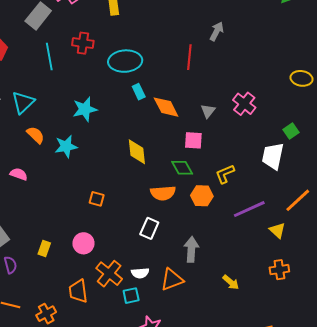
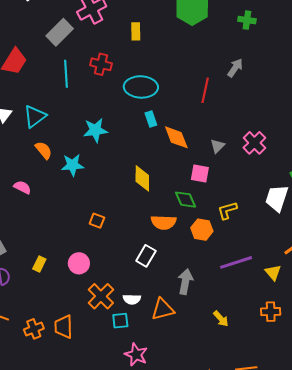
purple line: (249, 209) -> (236, 262), moved
orange trapezoid: (78, 291) -> (64, 327), moved

